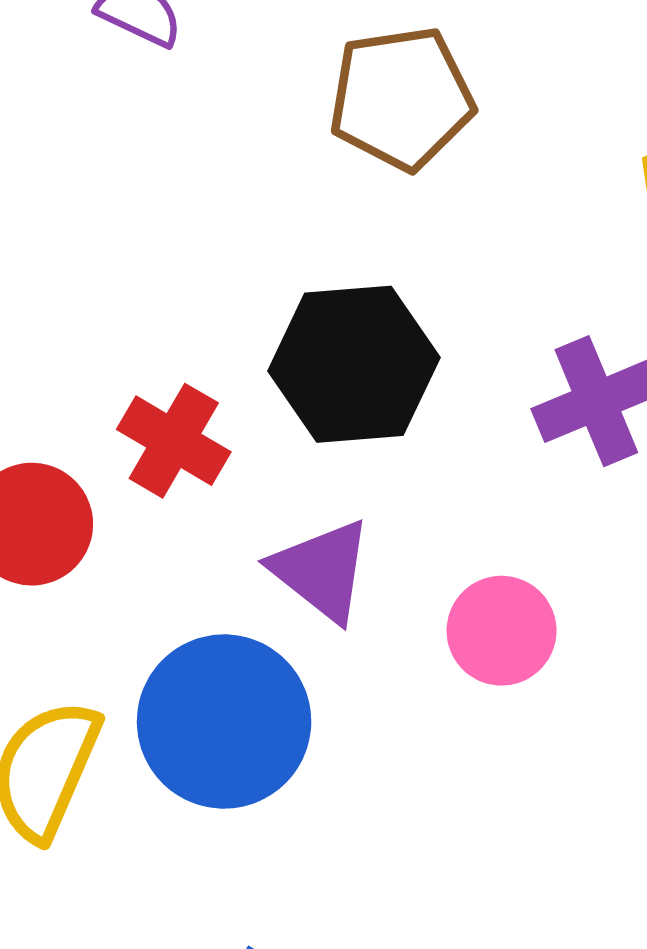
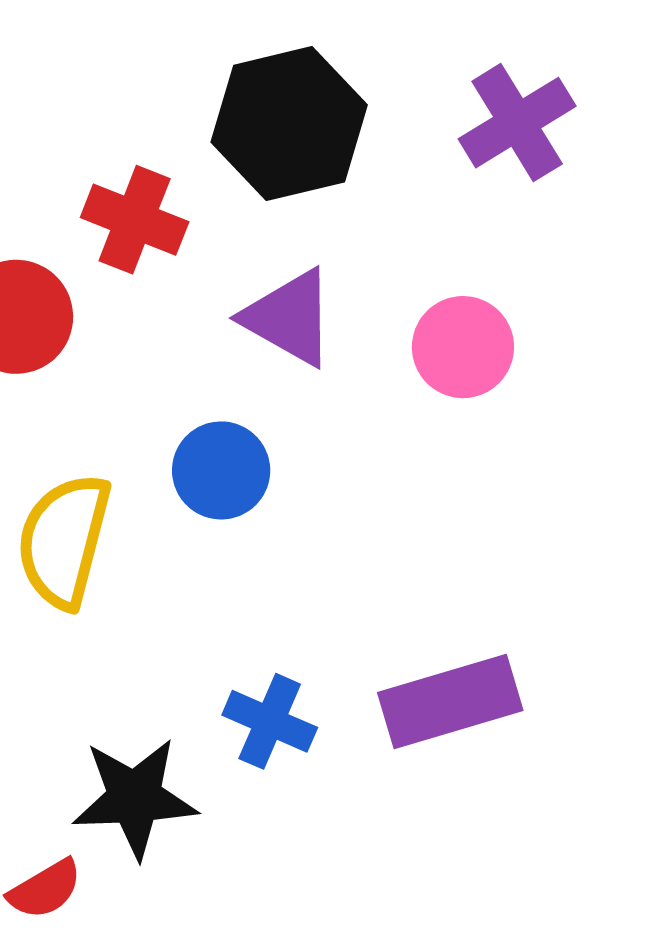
blue circle: (224, 722) -> (221, 470), size x0.6

